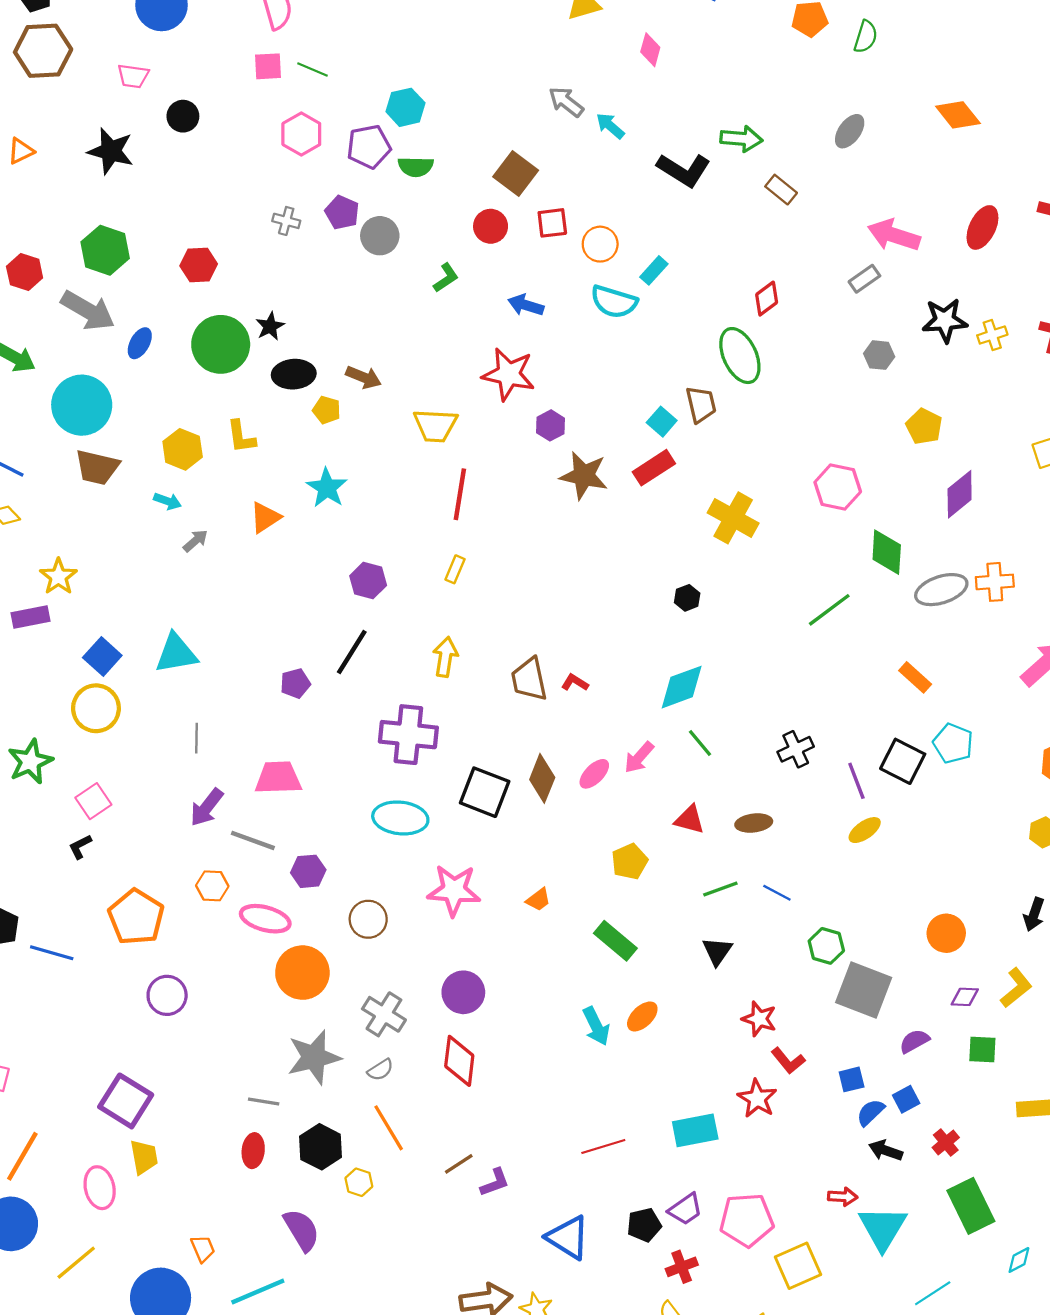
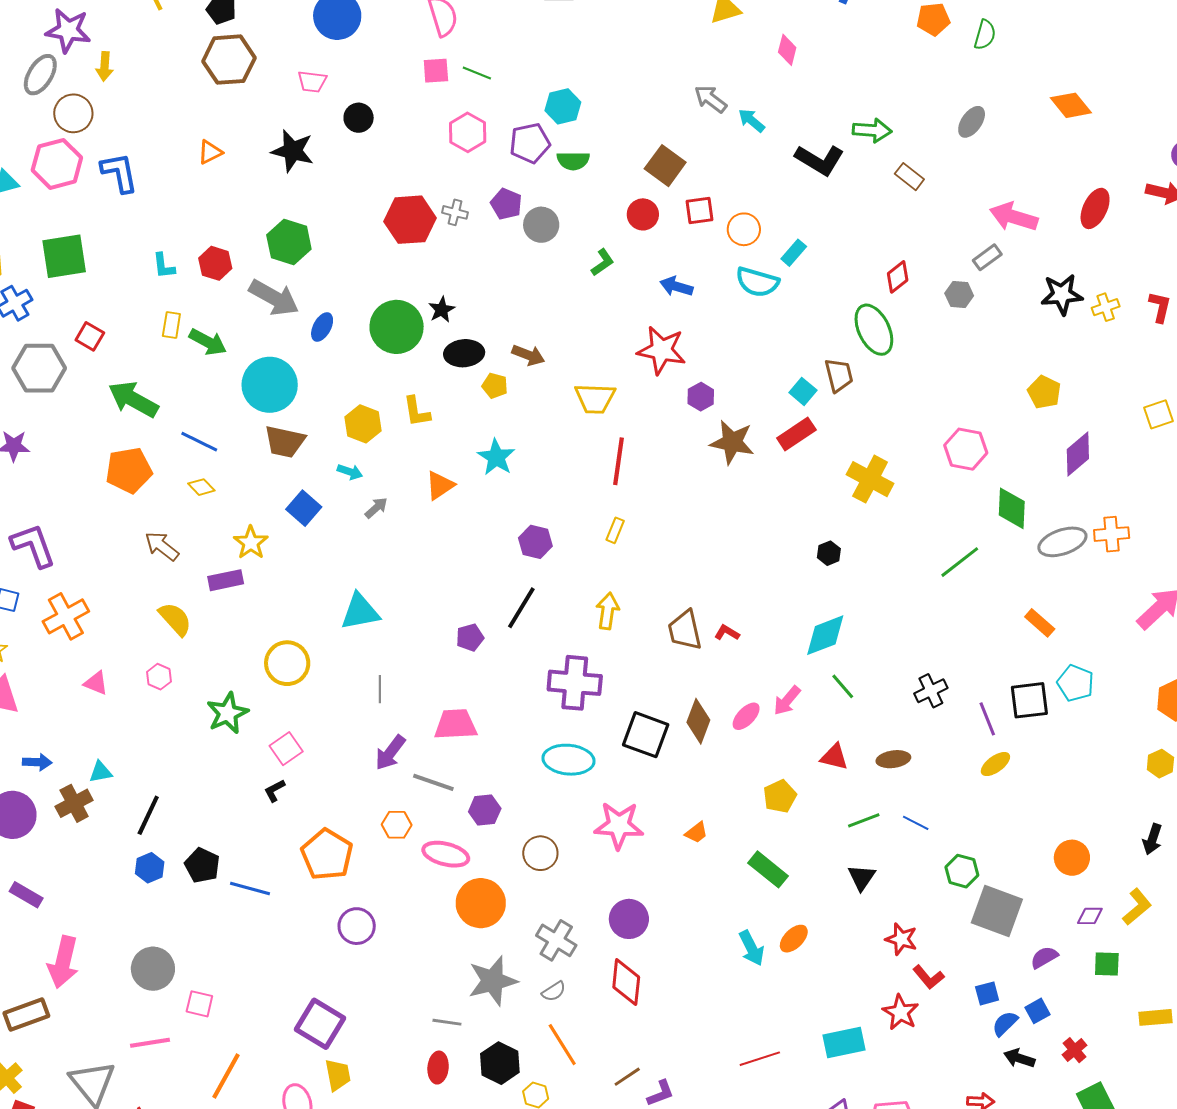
red hexagon: (199, 265) -> (410, 220), moved, size x1.5
gray hexagon: (879, 355) -> (959, 295), moved
blue square: (102, 656) -> (304, 508), moved
black square: (903, 761) -> (1029, 700), turned -33

